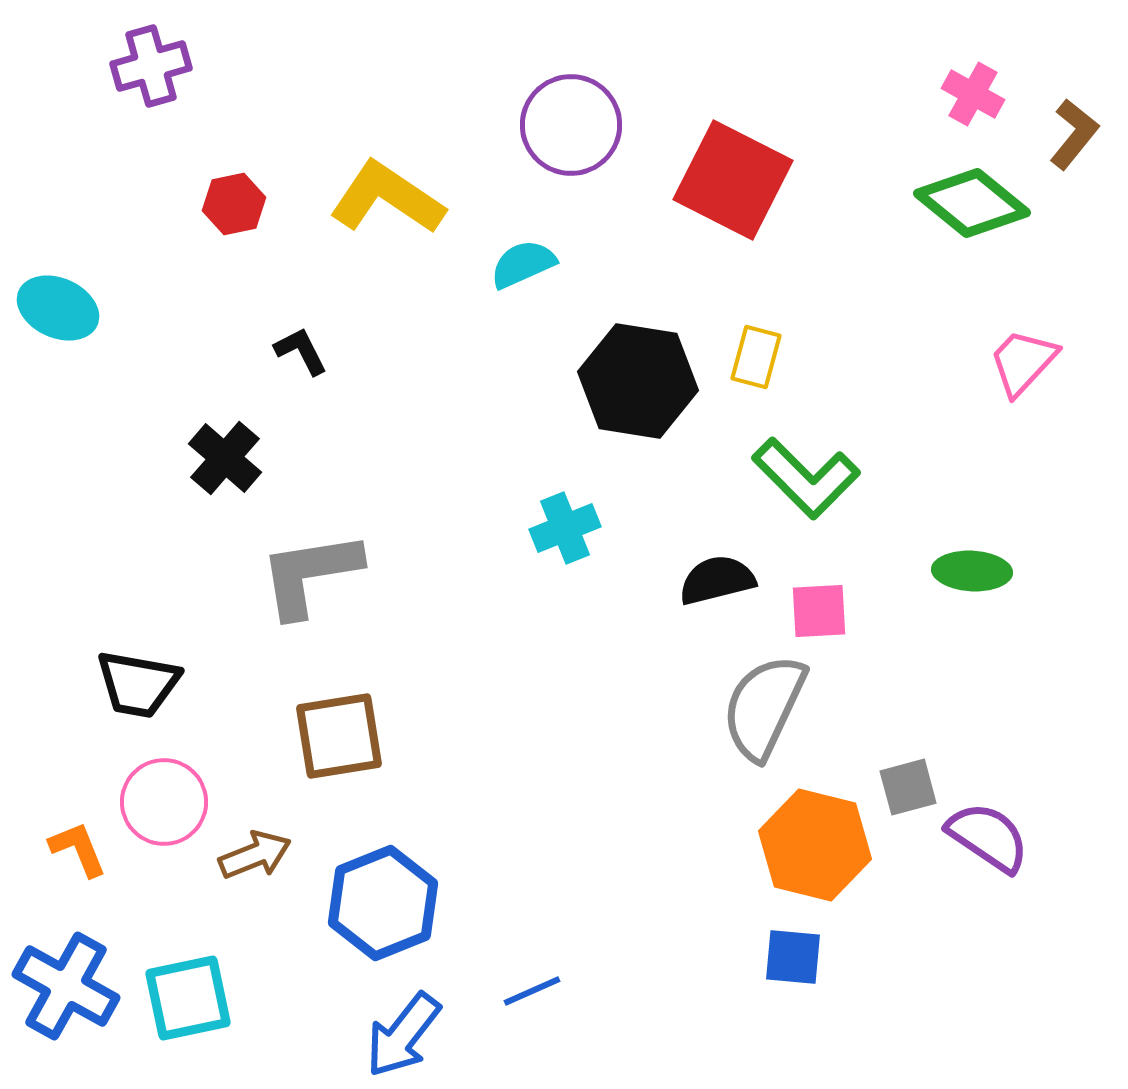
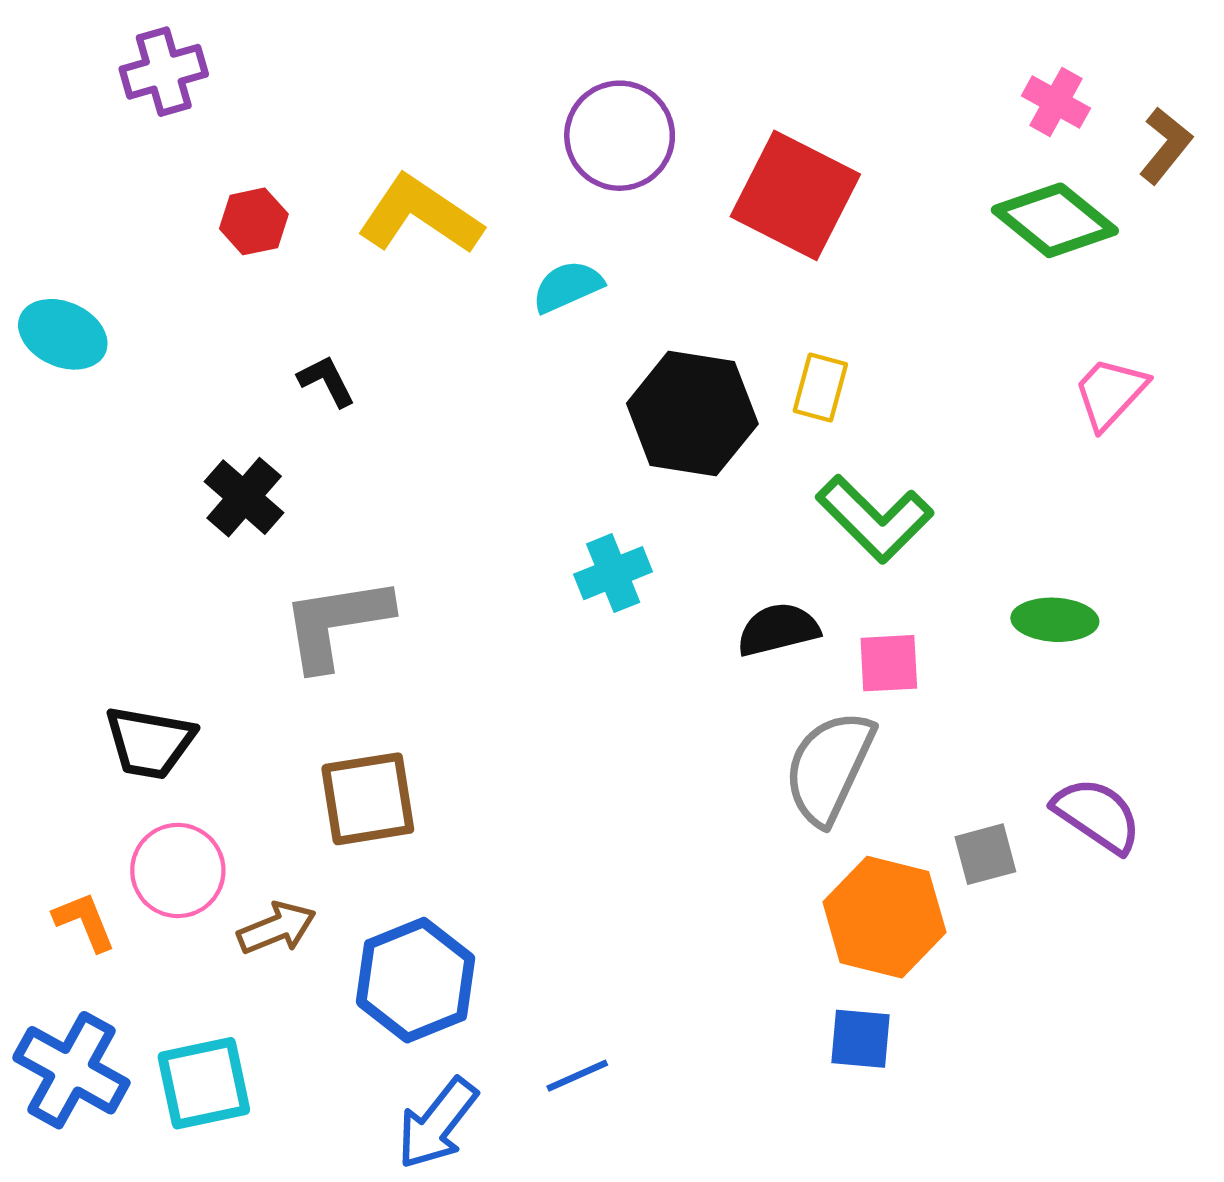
purple semicircle: (988, 837) -> (1097, 815), moved

